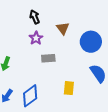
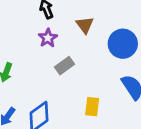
gray rectangle: (48, 58) -> (64, 66), turned -32

